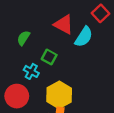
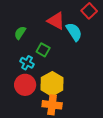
cyan semicircle: (84, 37) -> (74, 32), turned -66
red circle: (17, 96) -> (25, 85), moved

